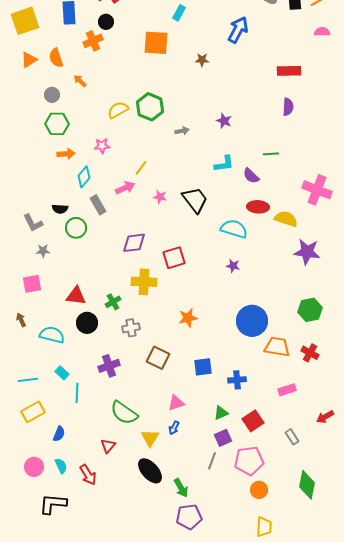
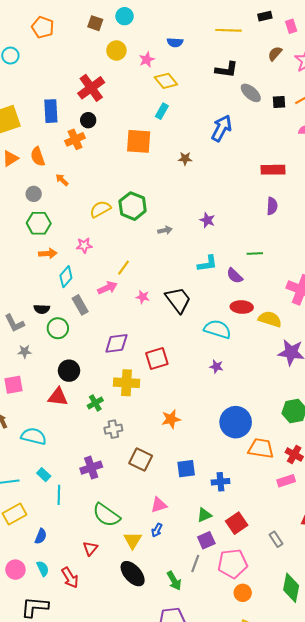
black circle: (87, 323) -> (69, 371), moved
pink rectangle: (287, 390) -> (286, 481), moved
green arrow: (181, 488) -> (174, 581), moved

